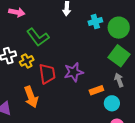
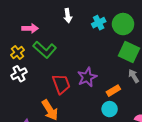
pink arrow: (17, 12) -> (30, 28), moved
yellow cross: (27, 61) -> (18, 53), moved
cyan circle: (112, 103) -> (110, 109), moved

